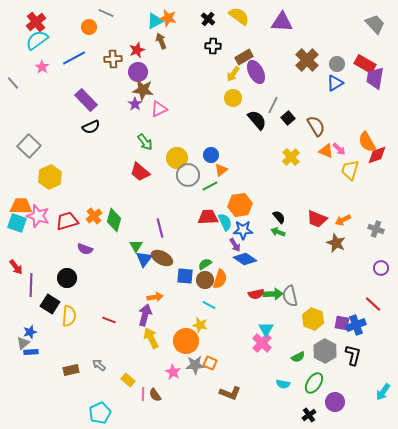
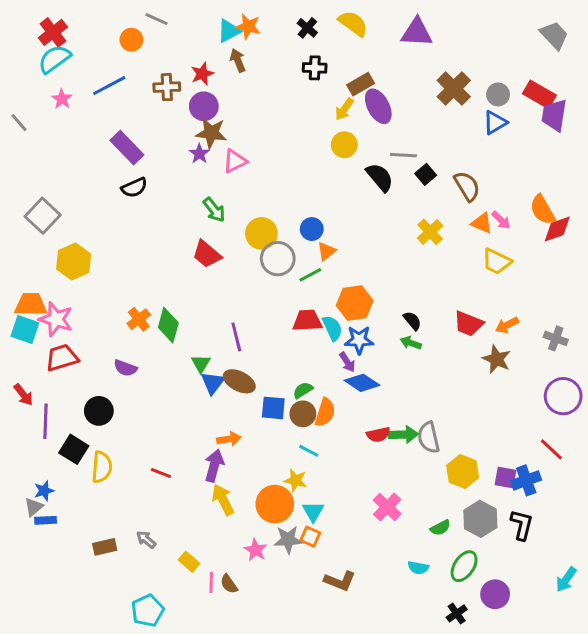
gray line: (273, 105) -> (403, 155), turned 66
yellow trapezoid: (350, 170) -> (497, 262), moved, turned -80
red trapezoid: (67, 221) -> (62, 358), moved
purple circle: (381, 268) -> (563, 396), size x1.6
cyan triangle: (266, 329) -> (313, 511), moved

